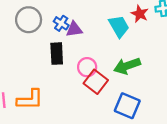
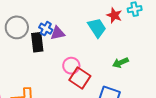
black rectangle: (57, 54) -> (37, 42), moved
green arrow: (127, 66) -> (120, 63), moved, size x0.7

